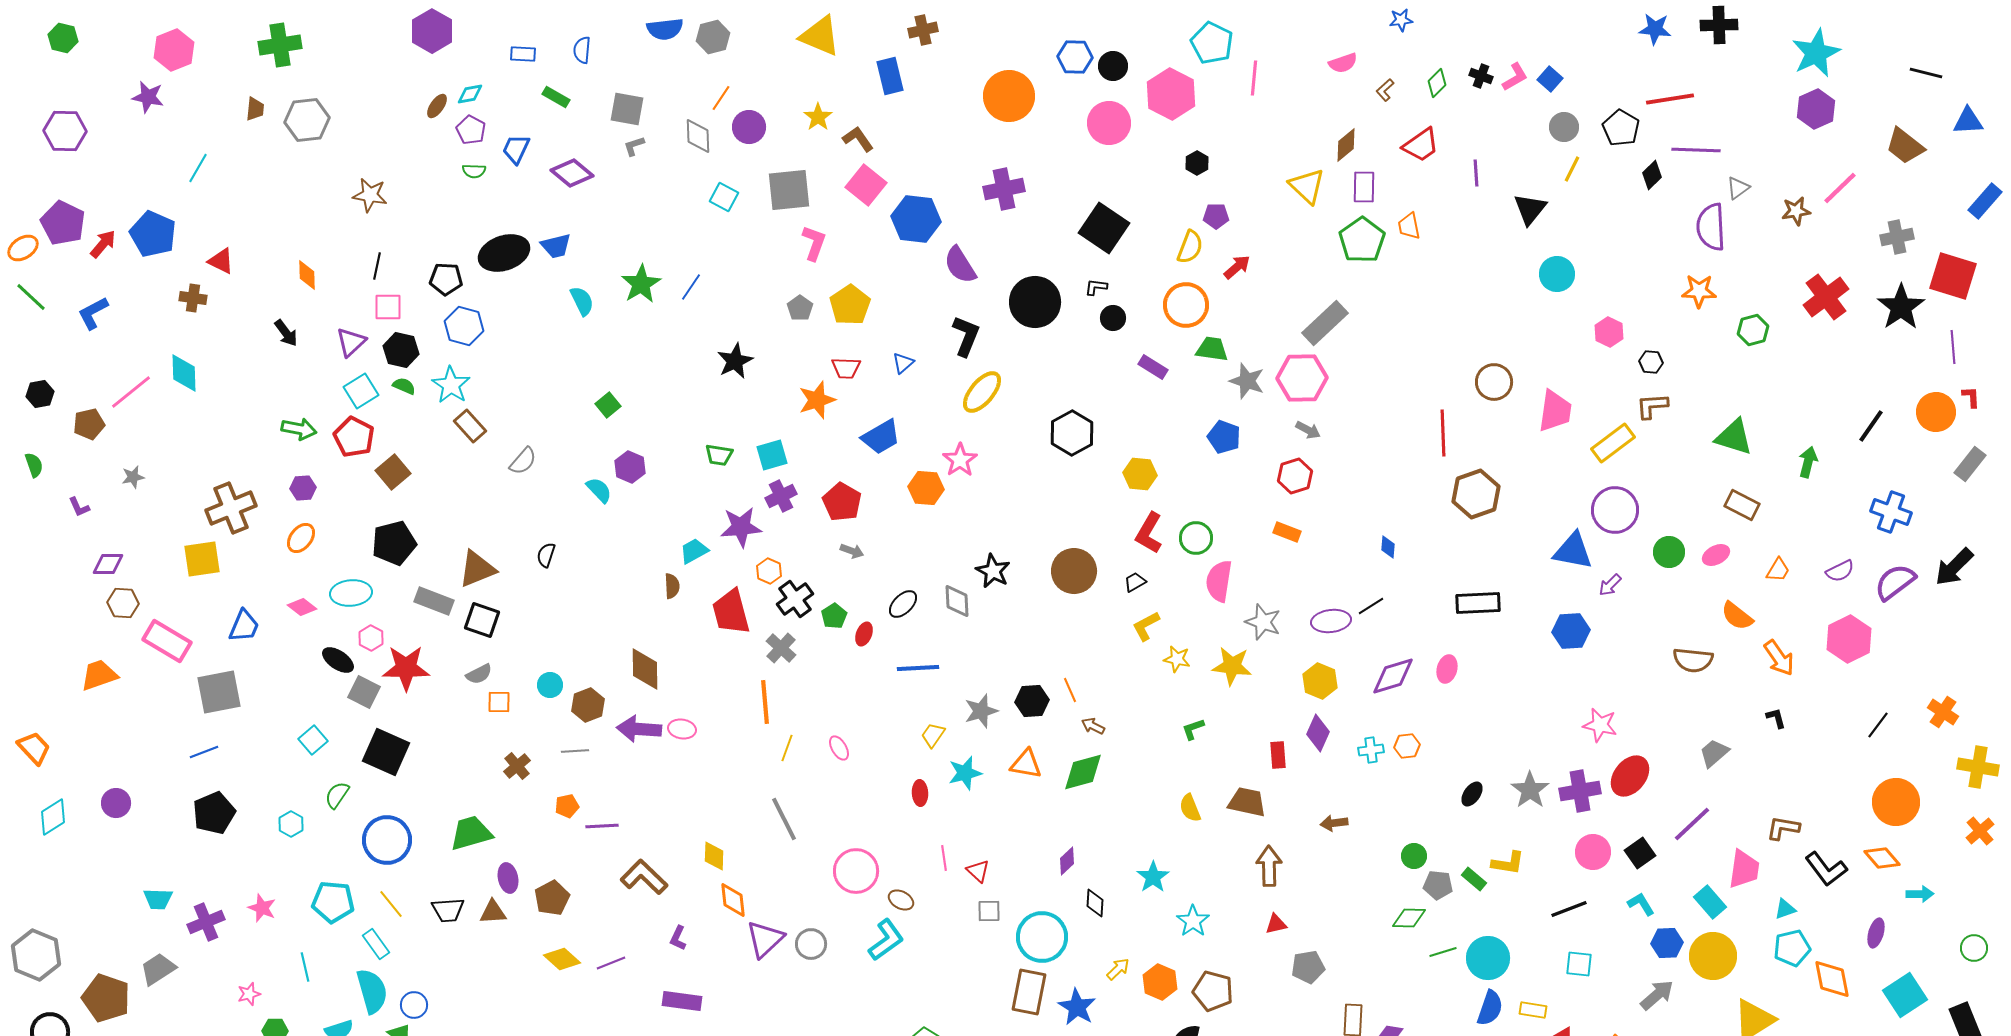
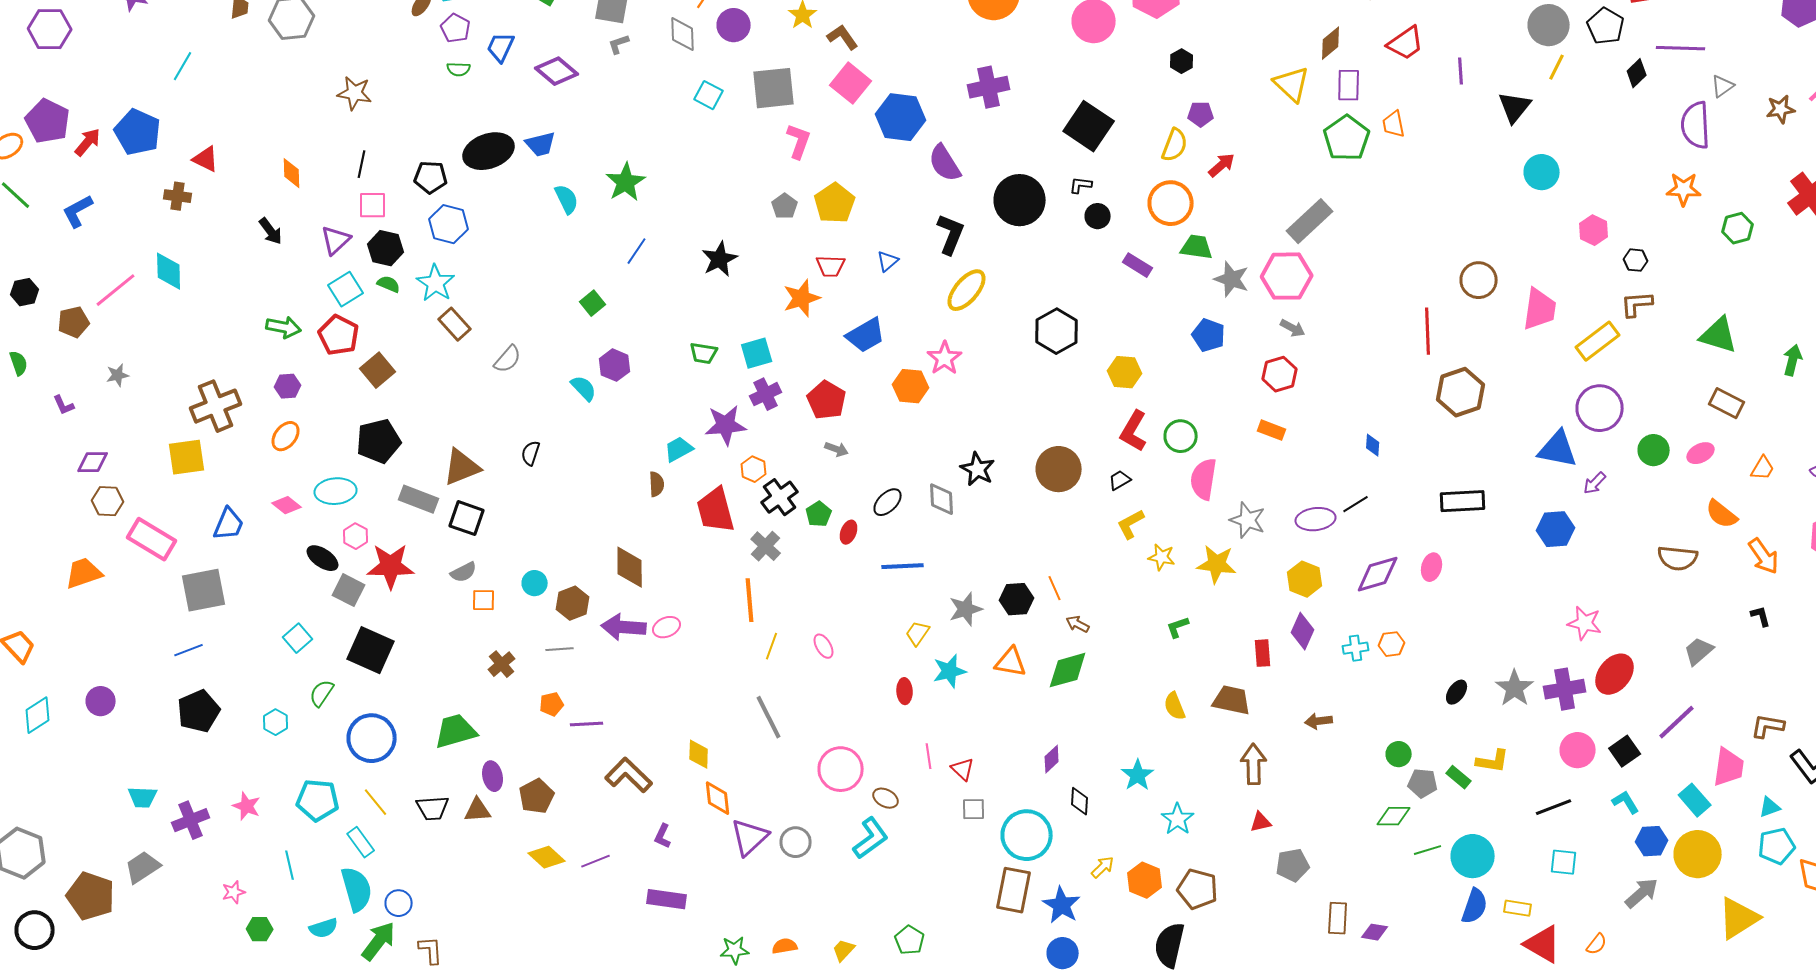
gray circle: (1564, 127) -> (1549, 25), size x1.4
blue line: (691, 287) -> (637, 251), moved
pink ellipse: (682, 729) -> (667, 627), turned -32

